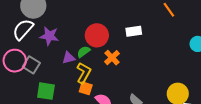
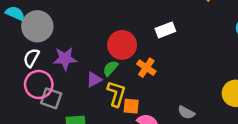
white semicircle: (23, 29) -> (31, 58), size x0.7
pink circle: (15, 61) -> (39, 84), moved
orange square: (86, 88) -> (131, 106), moved

